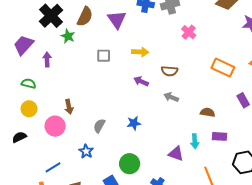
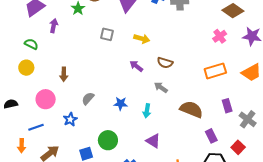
pink cross: (189, 32) -> (220, 36), moved
orange rectangle: (223, 68) -> (215, 71), turned -55
brown semicircle: (208, 112) -> (191, 109), size x1.6
pink circle: (55, 126) -> (46, 99), moved
purple rectangle: (220, 136) -> (211, 136), moved, turned 48
black semicircle: (19, 137) -> (11, 104), moved
cyan arrow: (195, 141) -> (147, 111), moved

